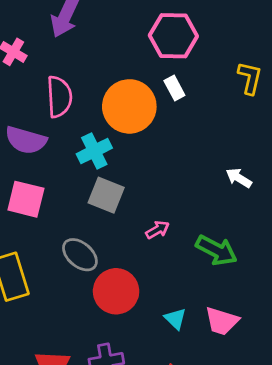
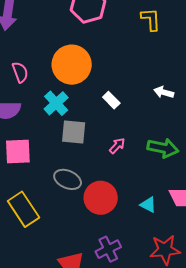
white rectangle: (174, 88) -> (111, 100), moved
pink semicircle: (59, 97) -> (20, 72), size x0.7

